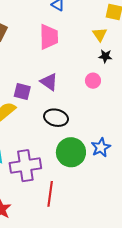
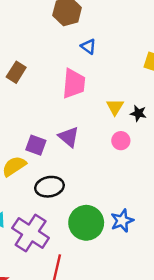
yellow triangle: (100, 34) -> (115, 107), moved
black ellipse: (56, 118) -> (49, 187), moved, turned -30
purple cross: (25, 166) -> (31, 233), turned 36

